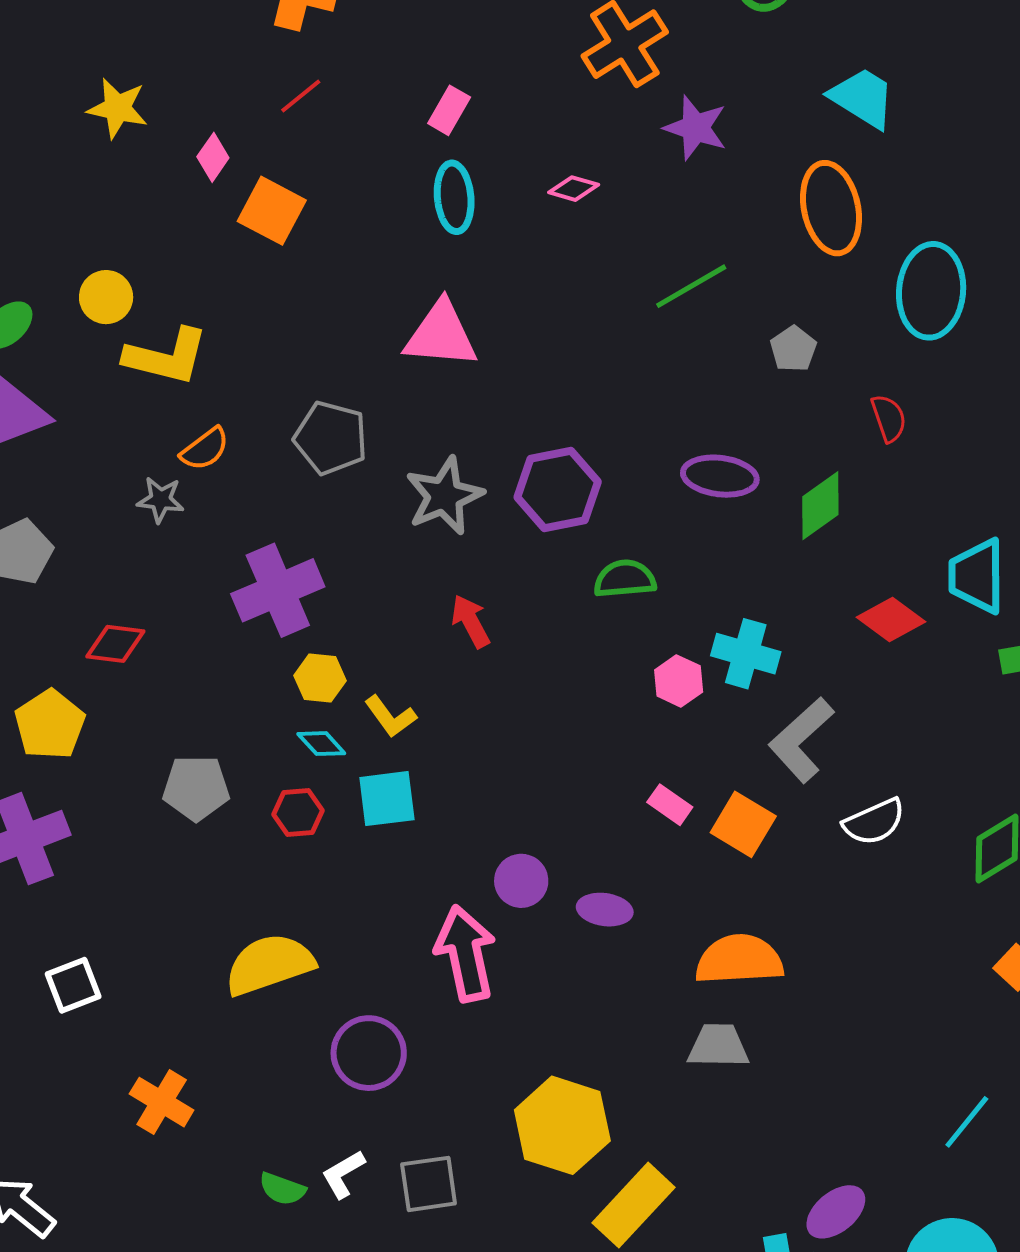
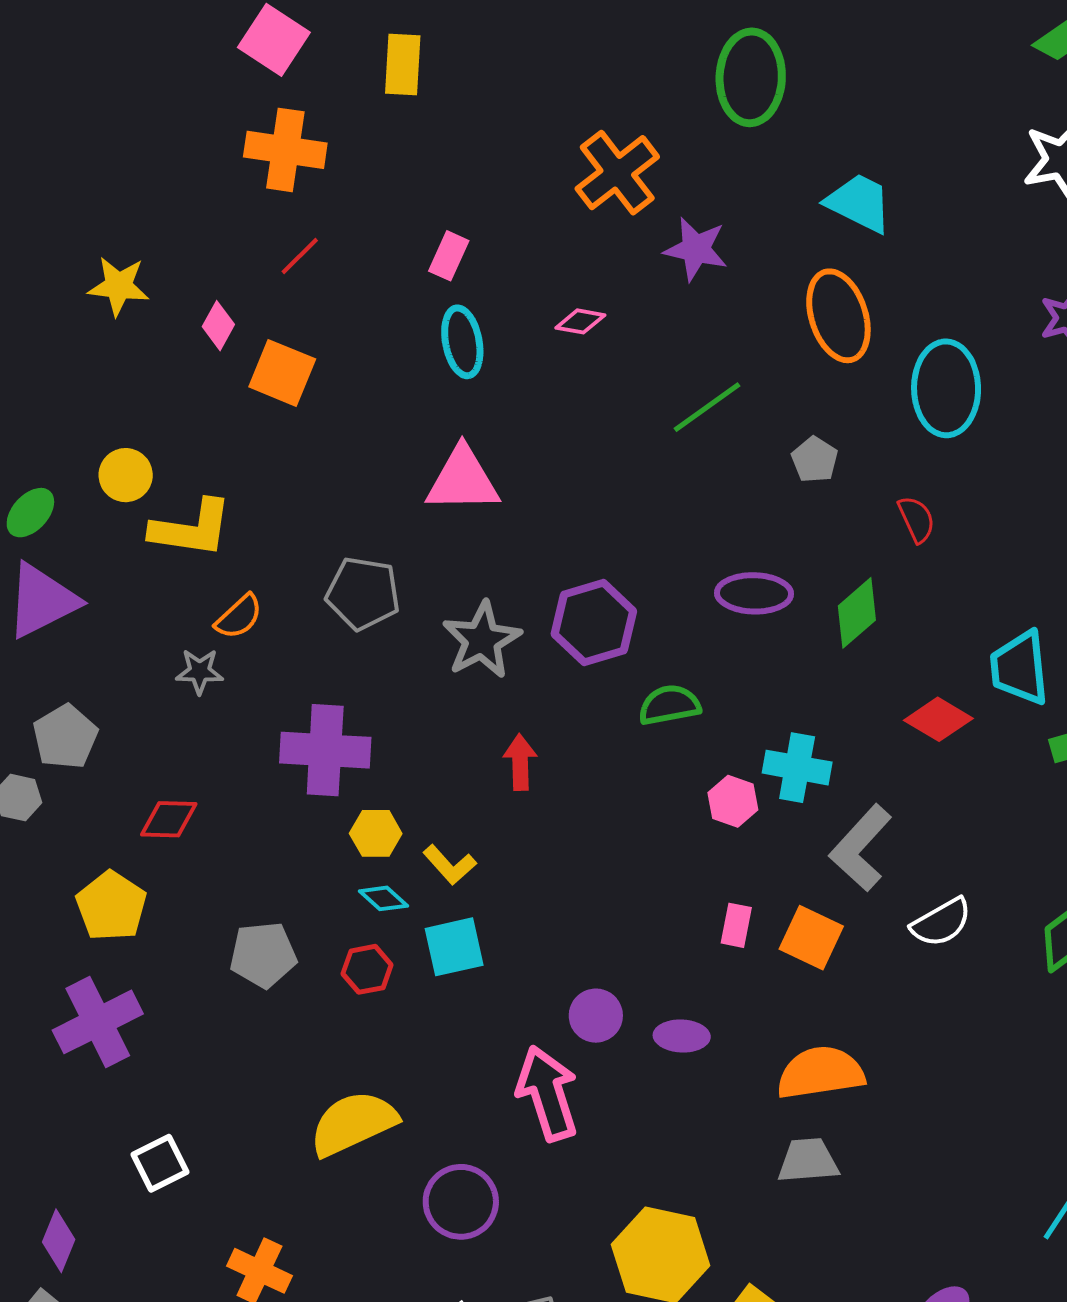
purple cross: (278, 590) -> (325, 750), turned 32
red arrow: (471, 621) -> (520, 762), turned 32
pink rectangle: (670, 805) -> (736, 925), turned 72

